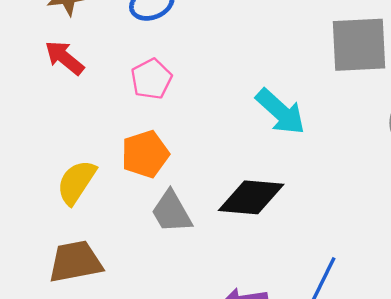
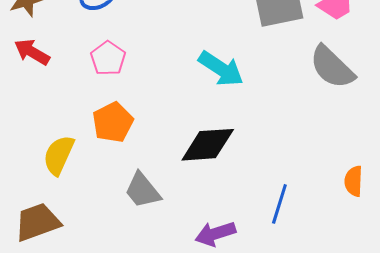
gray trapezoid: (171, 212) -> (143, 190), moved
brown trapezoid: (75, 262) -> (37, 222), moved

